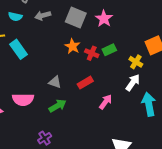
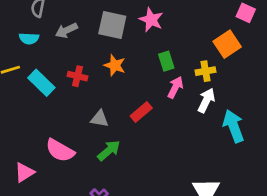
green rectangle: (109, 50) -> (166, 61), turned -72
red cross: (92, 53) -> (77, 76), moved
yellow cross: (136, 62) -> (206, 71), turned -32
pink semicircle: (23, 100) -> (60, 150), turned 40
pink arrow: (106, 102) -> (175, 87), moved

